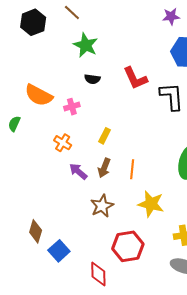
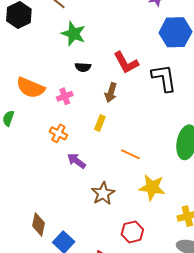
brown arrow: (104, 168) -> (111, 93), moved
orange line: (132, 169) -> (130, 154), turned -66
red hexagon: (128, 246) -> (132, 232), size x0.7

